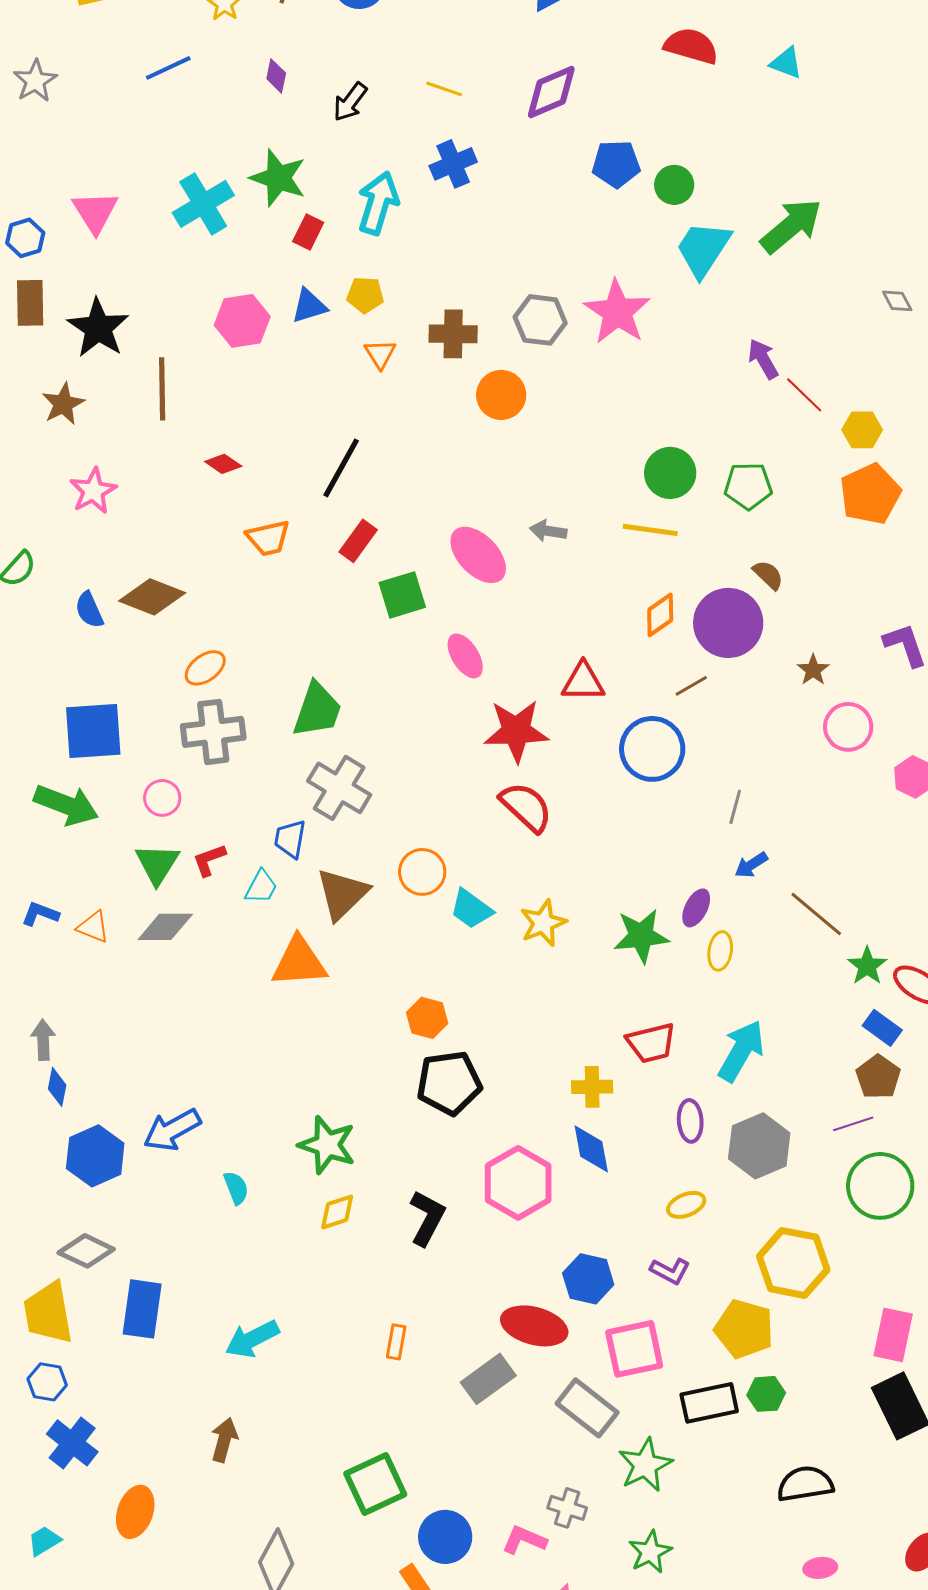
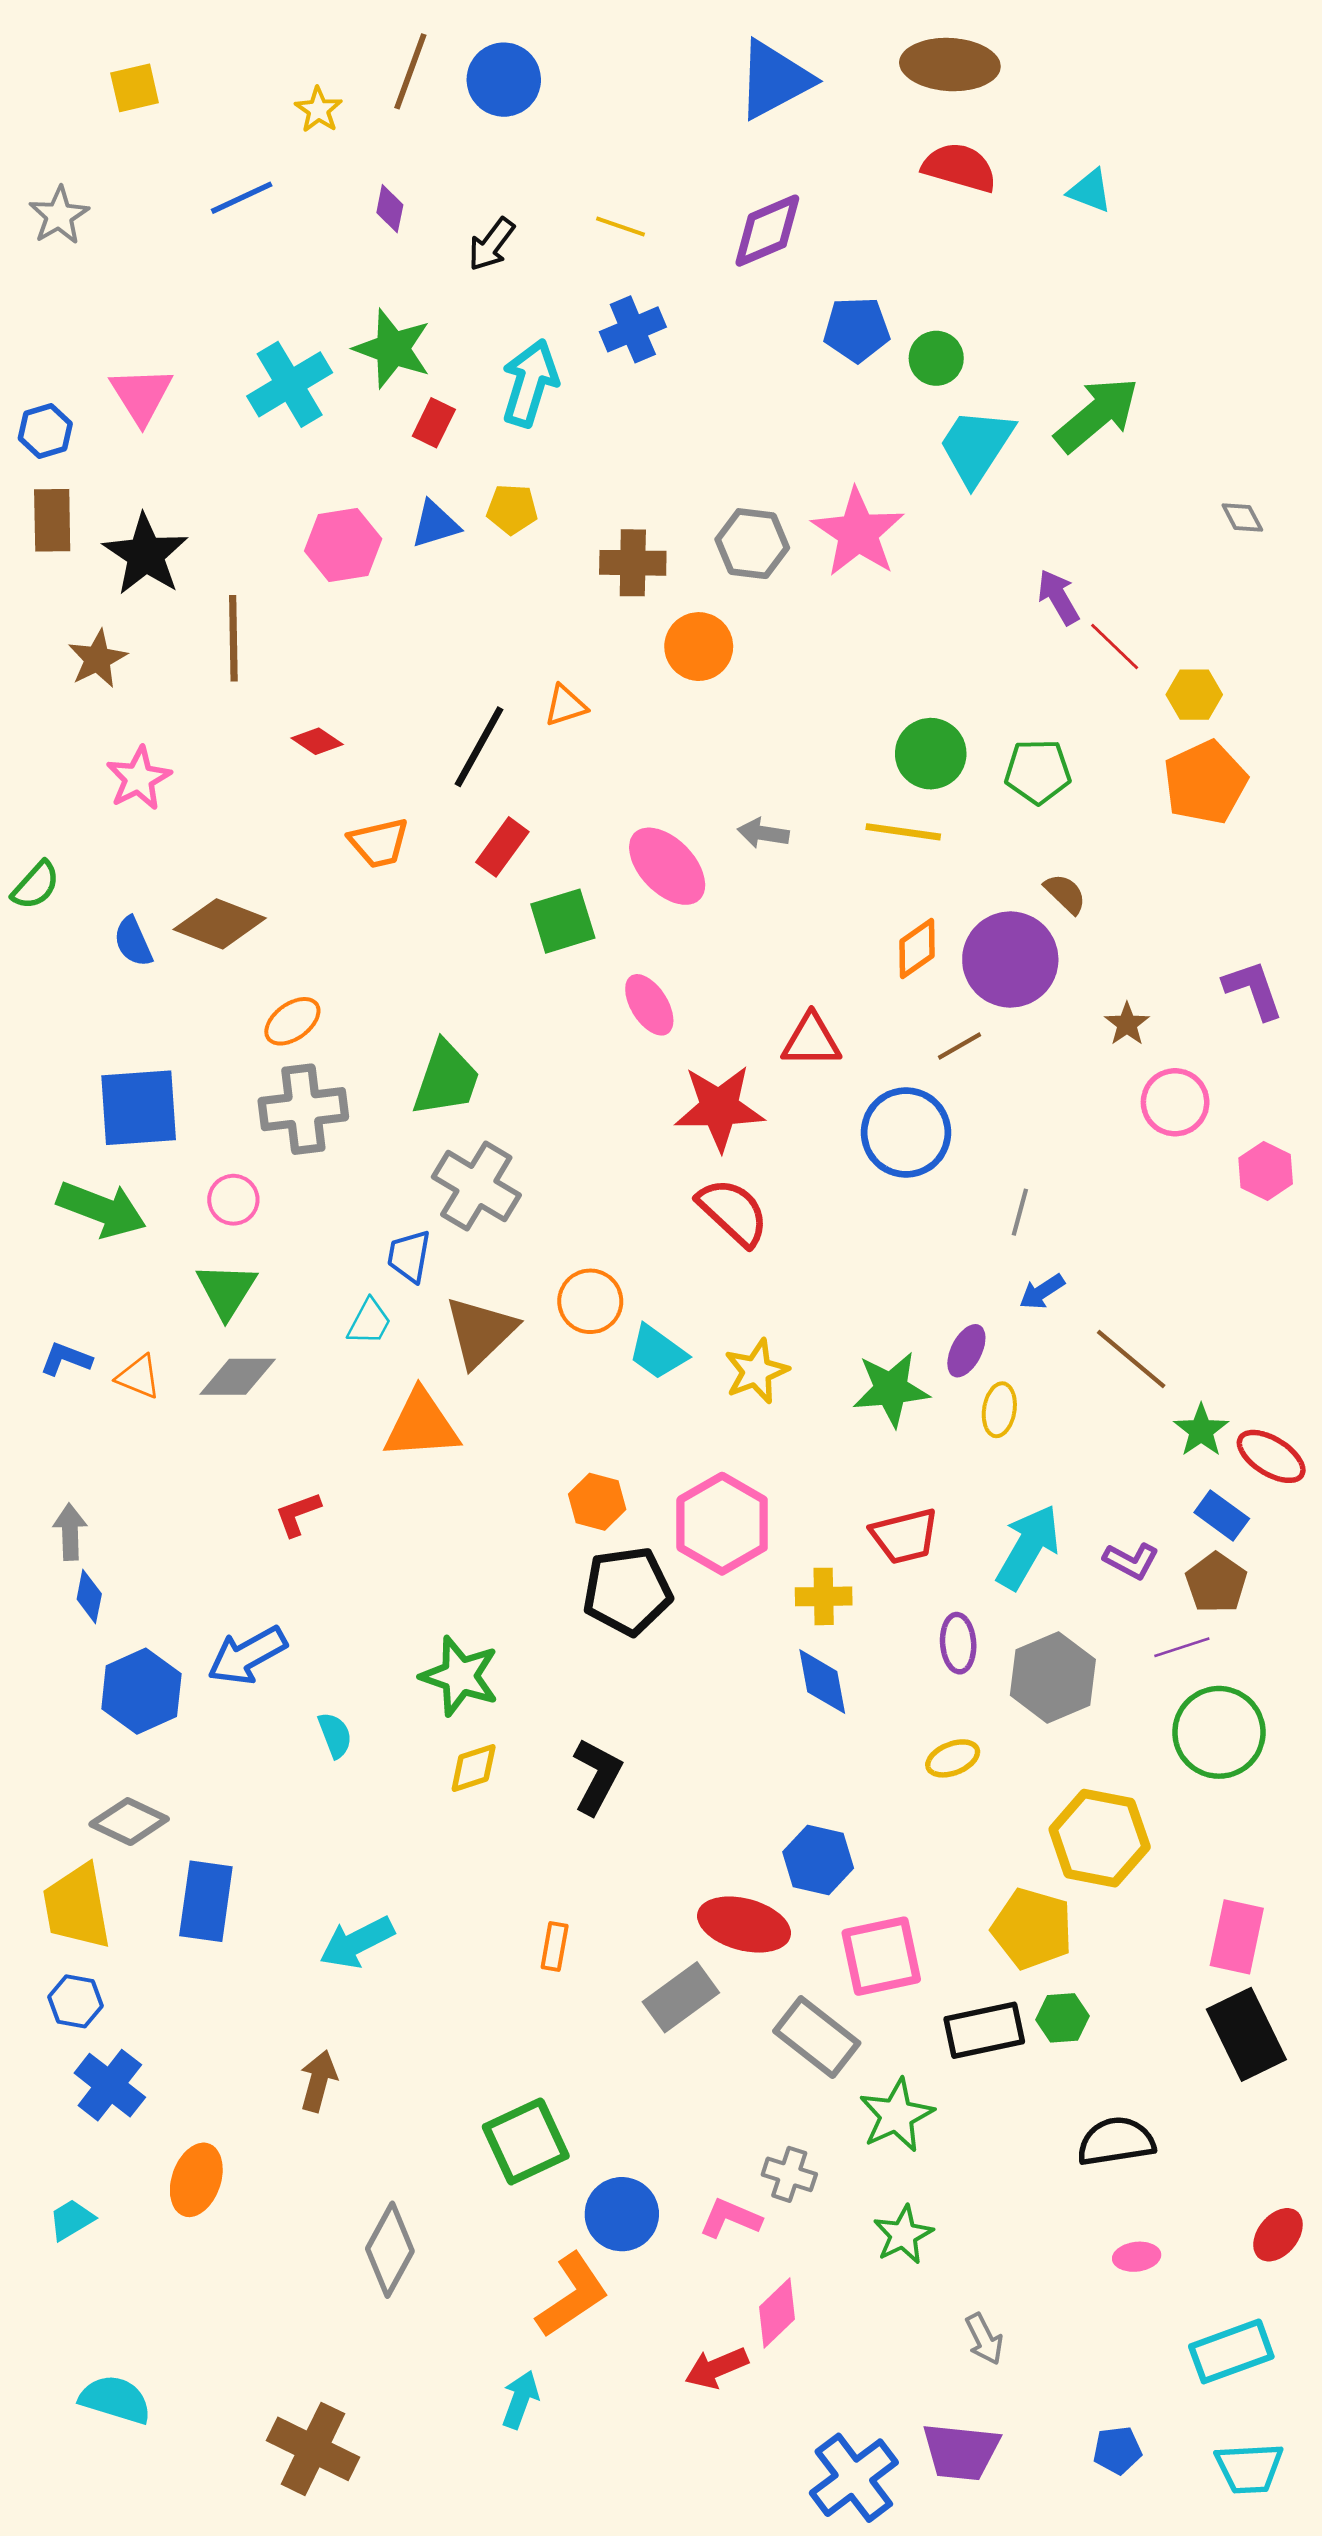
orange triangle: (380, 354) -> (566, 706), moved, turned 44
red L-shape: (209, 860) -> (298, 1514), moved
pink hexagon: (518, 1183) -> (722, 1524), moved
purple L-shape: (670, 1271) -> (1131, 1561), moved

